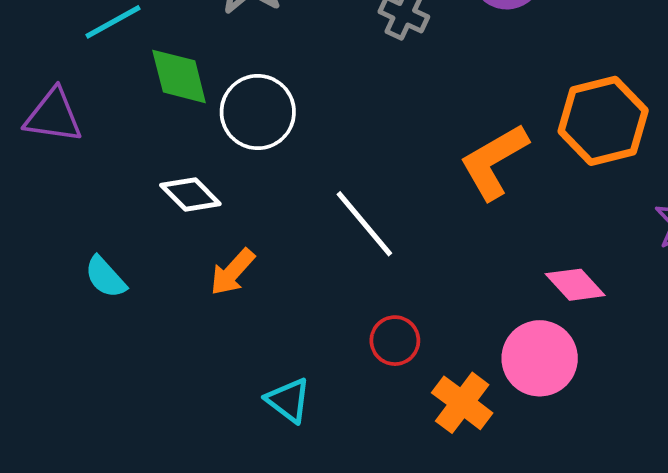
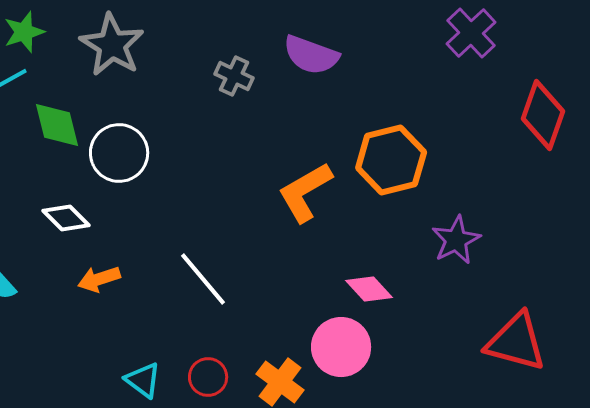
white line: (364, 224) -> (203, 279), moved
orange arrow: (232, 272) -> (99, 279), turned 30
red circle: (395, 341) -> (208, 377), moved

